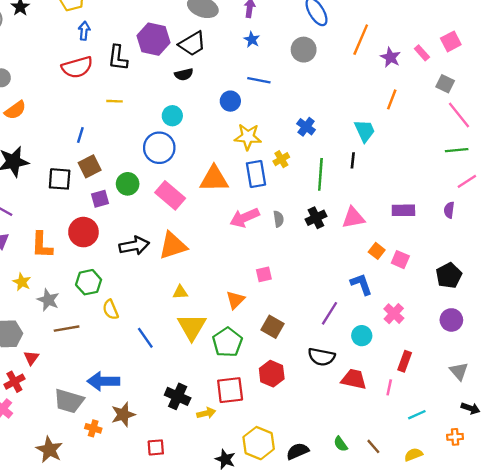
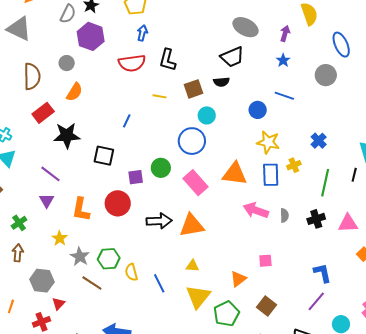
purple hexagon: (153, 39) -> (91, 36), moved
orange semicircle: (15, 110) -> (74, 92), turned -30
brown square: (90, 166) -> (194, 89), moved
pink arrow: (245, 218) -> (256, 210), turned 35
green hexagon: (89, 282) -> (109, 259), moved
blue L-shape: (361, 284) -> (322, 273), moved
brown line: (67, 329) -> (92, 283), turned 35
blue line: (145, 338) -> (159, 283), moved

